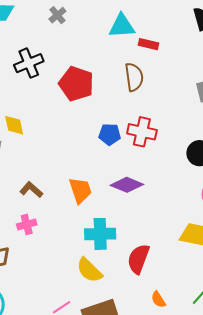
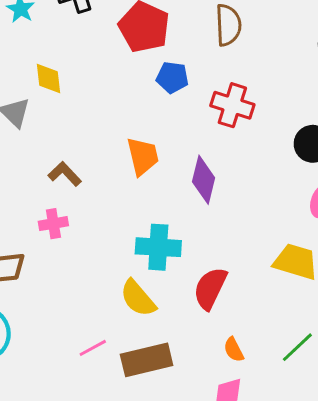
blue pentagon: (110, 134) -> (172, 77), moved
purple diamond: (127, 185) -> (204, 180), turned 76
orange trapezoid: (80, 190) -> (143, 156), moved

